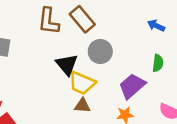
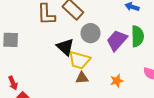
green semicircle: (158, 63) -> (137, 36), size x1.5
purple trapezoid: (132, 86) -> (117, 40), moved

